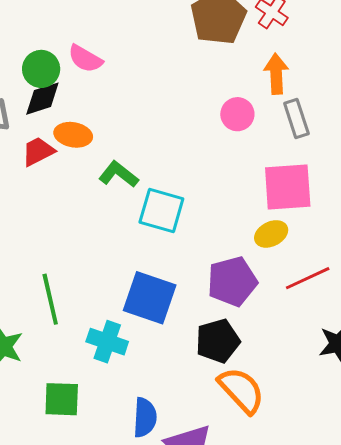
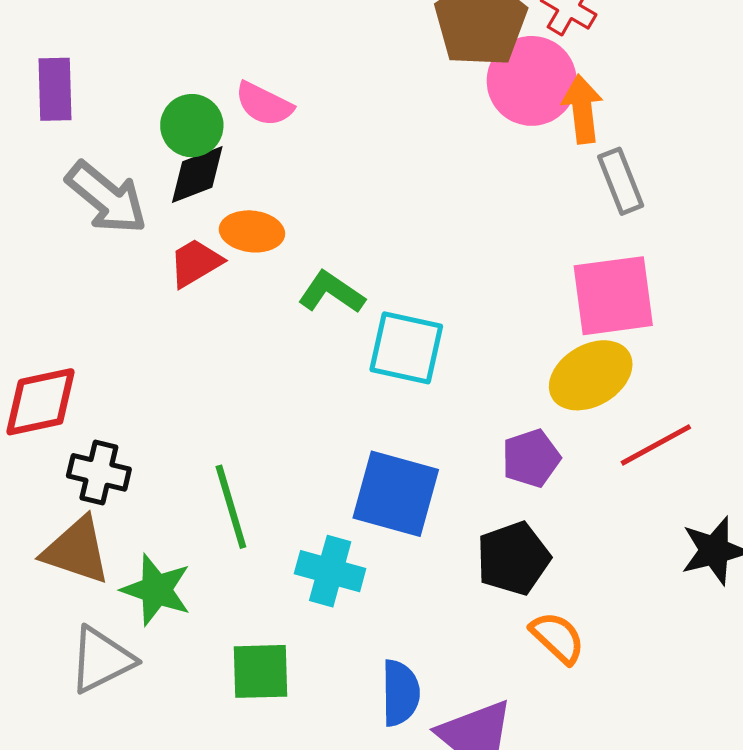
pink circle: (237, 114) -> (532, 81), moved, size x1.6
yellow ellipse: (271, 234) -> (591, 375), size x1.5
purple pentagon: (232, 281) -> (531, 458), size x0.7
orange semicircle: (241, 390) -> (558, 638), size x0.7

